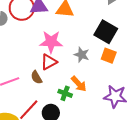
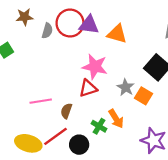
orange square: (109, 56) -> (143, 96), moved
brown semicircle: (36, 77) -> (66, 111), moved, turned 40

